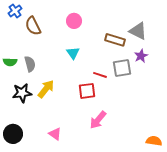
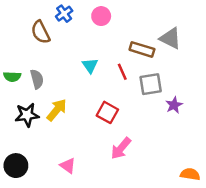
blue cross: (15, 11) -> (64, 14), moved
pink circle: (74, 21) -> (101, 16), moved
purple star: (141, 56) -> (174, 105), moved
red line: (100, 75) -> (122, 72), moved, turned 48
red square: (87, 91) -> (107, 112), turned 36

